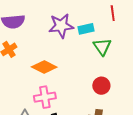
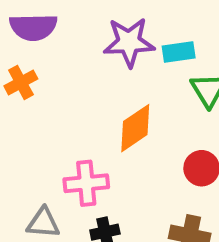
orange diamond: (44, 67) -> (135, 128), moved, turned -65

